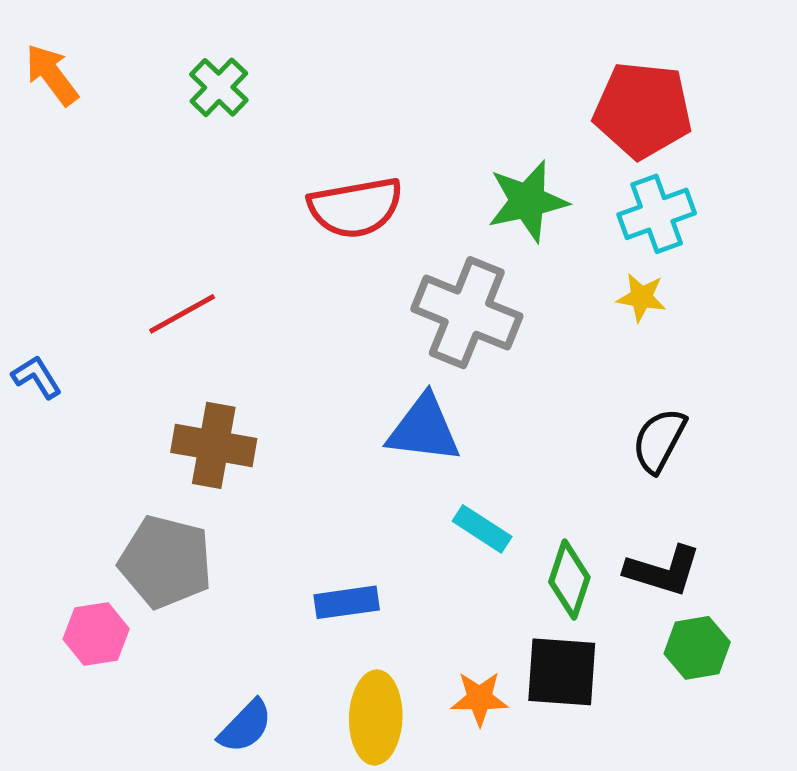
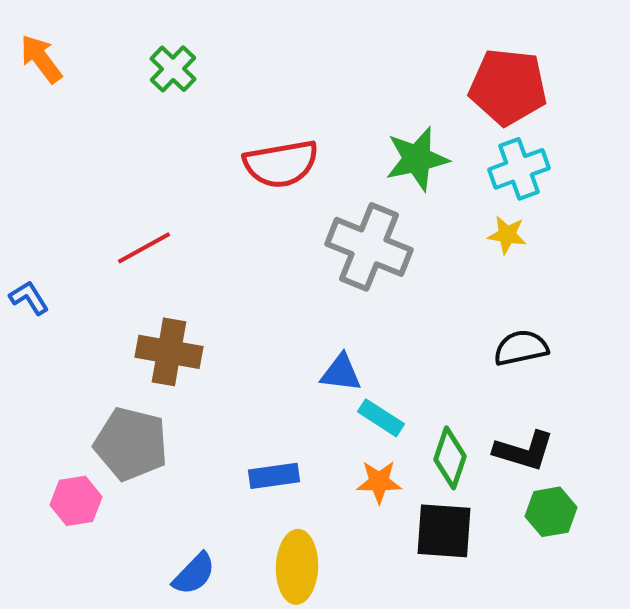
blue triangle: (424, 429) -> (341, 373), moved, size x0.7
black semicircle: (659, 440) -> (521, 348), turned 50
orange star: (479, 698) -> (379, 482), moved

